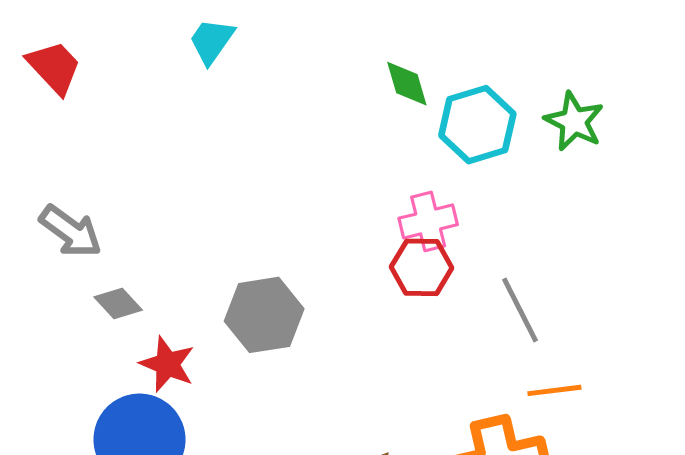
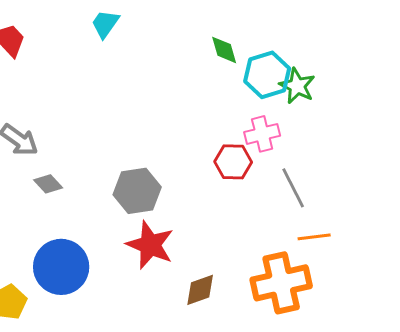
green star: (574, 121) -> (297, 86), moved
pink cross: (428, 221) -> (262, 134), moved
red star: (167, 364) -> (150, 245), moved, size x1.4

